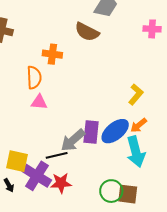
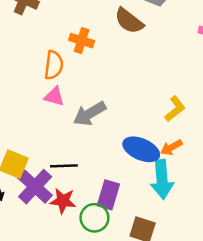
blue ellipse: (115, 131) -> (141, 149), turned 52
purple rectangle: (91, 132) -> (108, 195), moved
gray arrow: (73, 140) -> (90, 114), moved
green circle: (111, 191) -> (94, 218), moved

